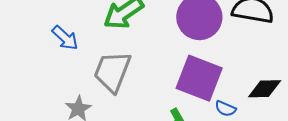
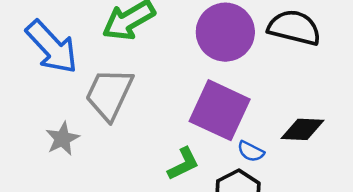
blue arrow: (65, 38) -> (52, 47), size x1.6

